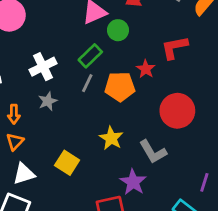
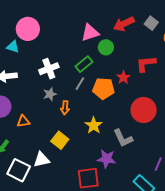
orange arrow: (14, 114) -> (65, 108), moved
orange triangle: (15, 142) -> (23, 121), turned 32
white triangle: (24, 174) -> (42, 160), moved
purple star: (133, 182) -> (106, 159), turned -30

